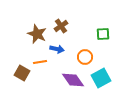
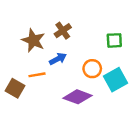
blue arrow: (57, 49) -> (58, 59), turned -40
cyan square: (101, 78) -> (116, 80), moved
purple diamond: (73, 80) -> (77, 97), turned -35

